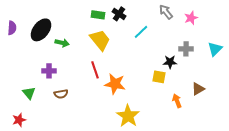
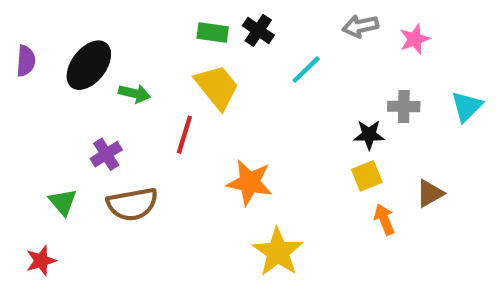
gray arrow: (166, 12) -> (360, 26), turned -63
red line: (95, 70) -> (184, 135), moved, turned 36
purple cross: (49, 71) -> (106, 154), turned -32
yellow square: (159, 77) -> (367, 176), moved, turned -32
brown semicircle: (61, 94) -> (132, 204), size x1.6

